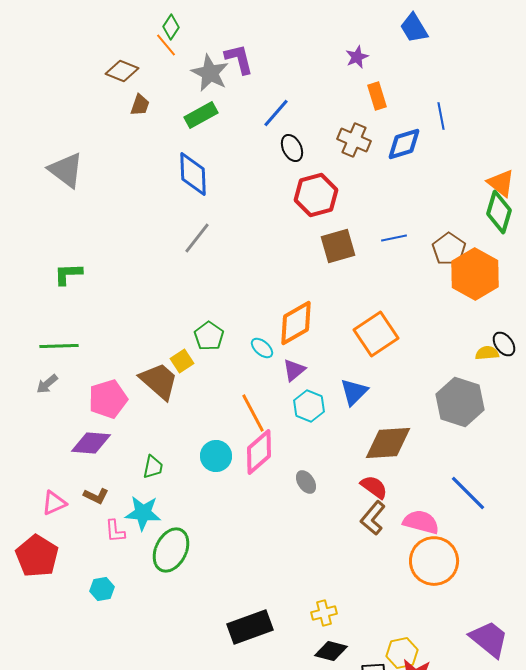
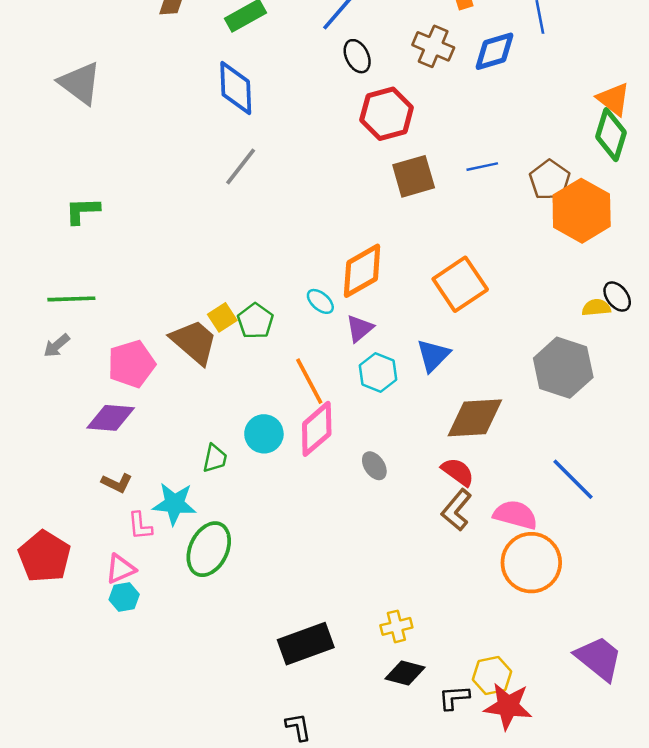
green pentagon: (209, 336) -> (255, 321), moved
green trapezoid: (153, 467) -> (215, 458), moved
pink triangle: (54, 503) -> (120, 569), moved

